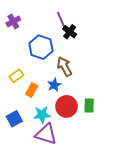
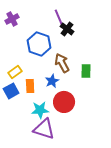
orange rectangle: (32, 90) -> (30, 86), turned -32
green rectangle: (89, 105) -> (86, 71), moved
blue square: (14, 119) -> (11, 91), moved

